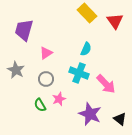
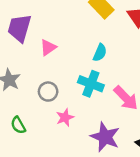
pink triangle: (46, 53) -> (48, 47), moved
green semicircle: (40, 105) -> (18, 125), moved

